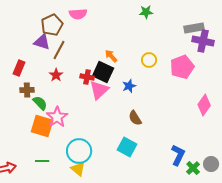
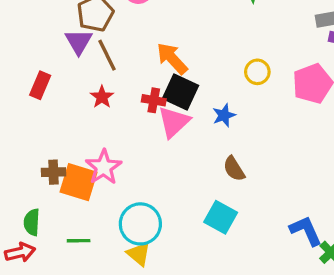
purple triangle: (42, 42) -> (79, 42), turned 42
brown line: (59, 50) -> (107, 55), turned -54
orange arrow: (111, 56) -> (172, 58), moved, size x1.5
brown cross: (27, 90) -> (53, 172), moved
green semicircle: (40, 103) -> (32, 222), moved, turned -133
blue L-shape: (178, 155) -> (306, 231), turned -50

